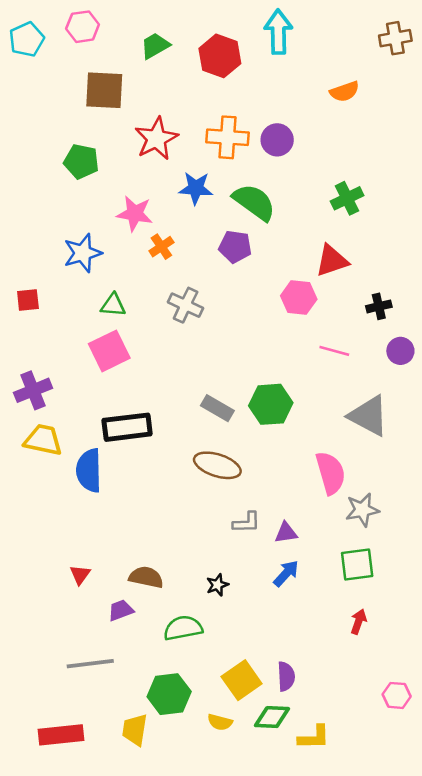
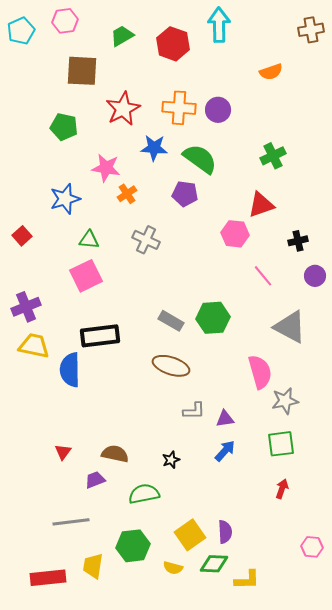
red square: (28, 300) -> (22, 236), turned -36
pink line: (334, 351) -> (263, 276), turned 35
yellow trapezoid: (135, 730) -> (93, 566), moved

